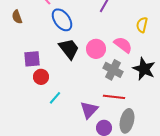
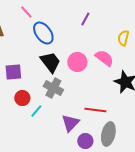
gray cross: (113, 70) -> (53, 88), moved
red circle: (41, 77) -> (22, 98), moved

